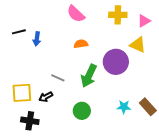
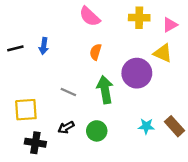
black line: (19, 32) -> (15, 48), moved
orange semicircle: (81, 44) -> (96, 52), turned -64
green arrow: (89, 76) -> (105, 90), turned 145
black arrow: (46, 97) -> (66, 127), moved

